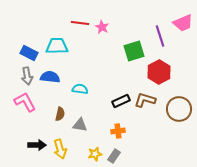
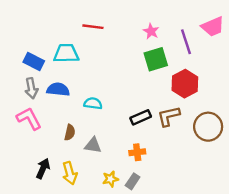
pink star: (102, 27) -> (151, 31), moved
brown L-shape: (145, 100) -> (169, 116), turned -30
black arrow: (37, 145) -> (43, 169), turned -66

